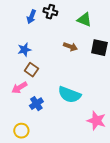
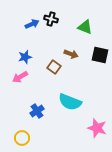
blue arrow: (31, 17) -> (32, 24), turned -136
brown square: (31, 70) -> (54, 67), moved
pink arrow: (19, 88) -> (20, 77), moved

